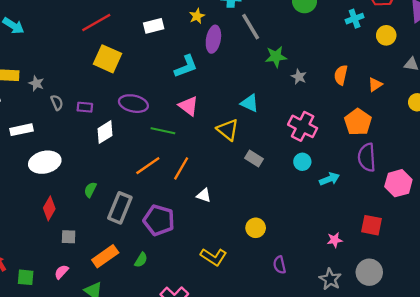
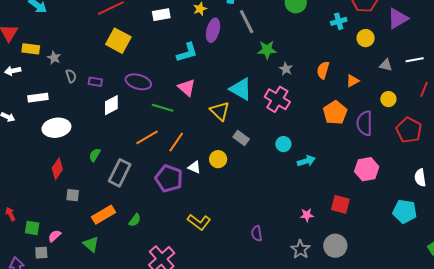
cyan triangle: (250, 103) -> (241, 89), size x1.4
pink cross: (303, 126) -> (277, 99), moved
purple semicircle: (367, 157) -> (365, 123), moved
purple pentagon: (159, 220) -> (169, 178), moved
yellow circle: (256, 228) -> (218, 159), moved
pink semicircle: (61, 272) -> (55, 236), moved

